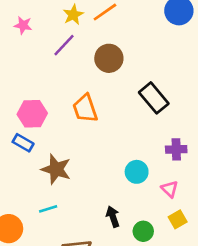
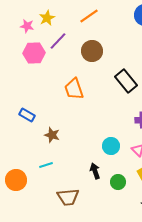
yellow star: (73, 15) -> (47, 18), moved
pink hexagon: (32, 114) -> (34, 53), moved
brown star: (56, 169) -> (52, 135), size x0.7
cyan circle: (137, 172) -> (111, 146), moved

